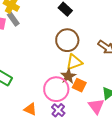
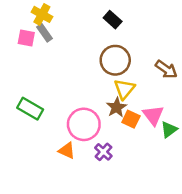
yellow triangle: (74, 62) -> (124, 89), turned -30
pink circle: (56, 89) -> (84, 124), moved
pink triangle: (96, 106) -> (153, 115), moved

